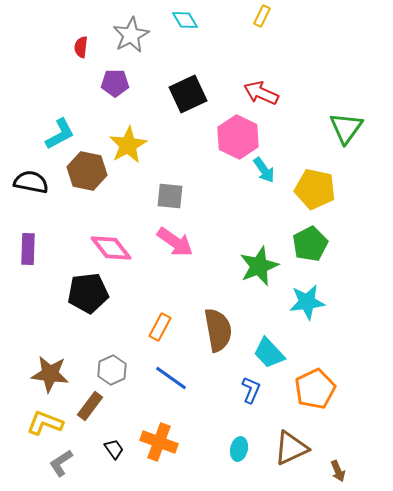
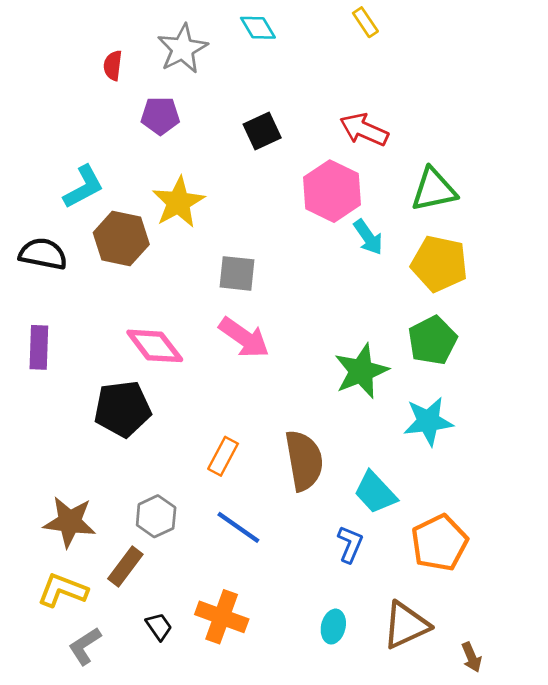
yellow rectangle: (262, 16) -> (365, 22), turned -60
black square: (188, 94) -> (262, 131), size x0.7
green triangle: (346, 128) -> (434, 190), moved, turned 42

